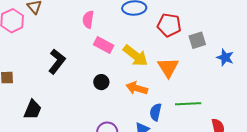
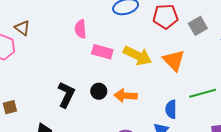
black L-shape: (57, 62) -> (66, 95), moved
black circle: (101, 82) -> (99, 91), moved
orange arrow: (137, 88) -> (126, 96), moved

